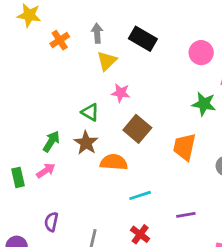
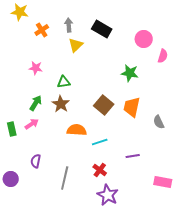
pink star: (121, 93) -> (36, 68), moved
green star: (204, 104) -> (130, 73), moved
green triangle: (90, 112) -> (64, 82), turned -40
brown square: (137, 129) -> (104, 105), moved
orange semicircle: (114, 162) -> (77, 130), moved

